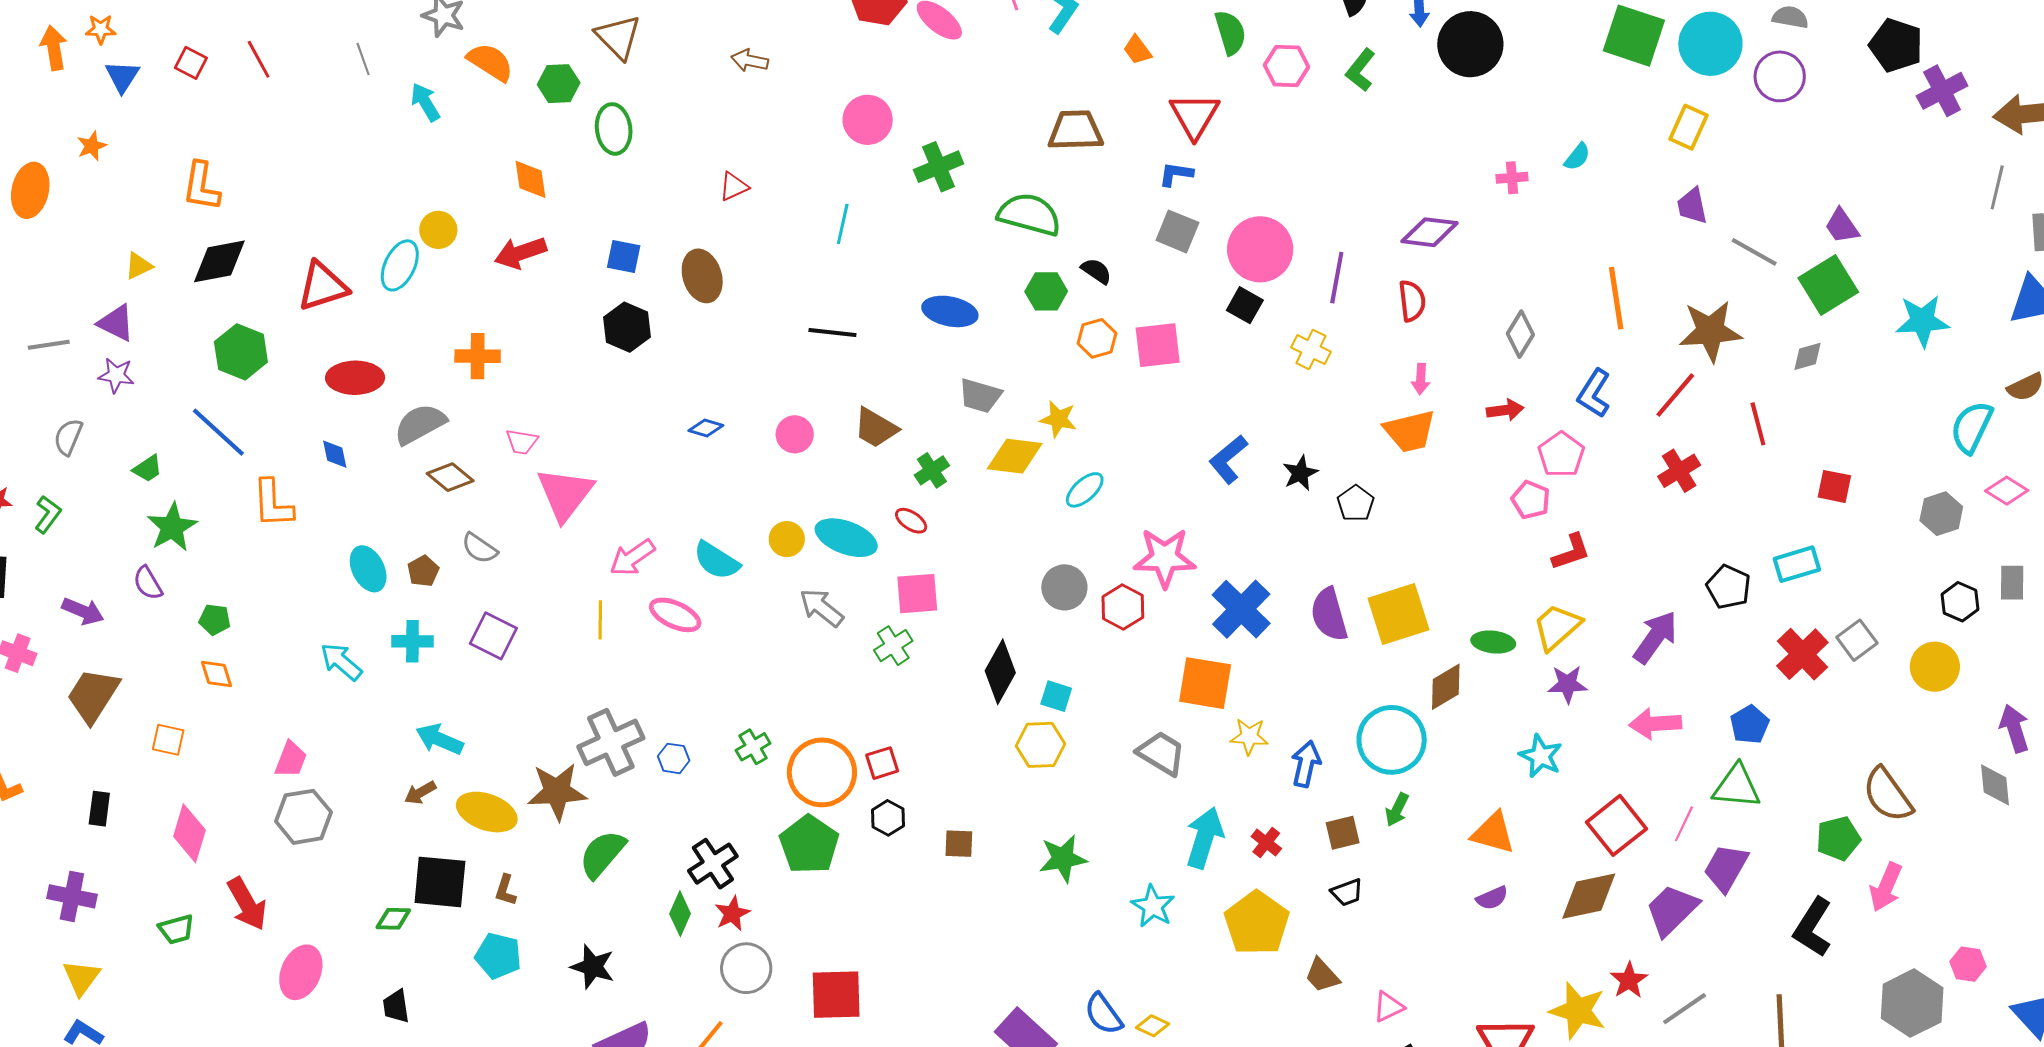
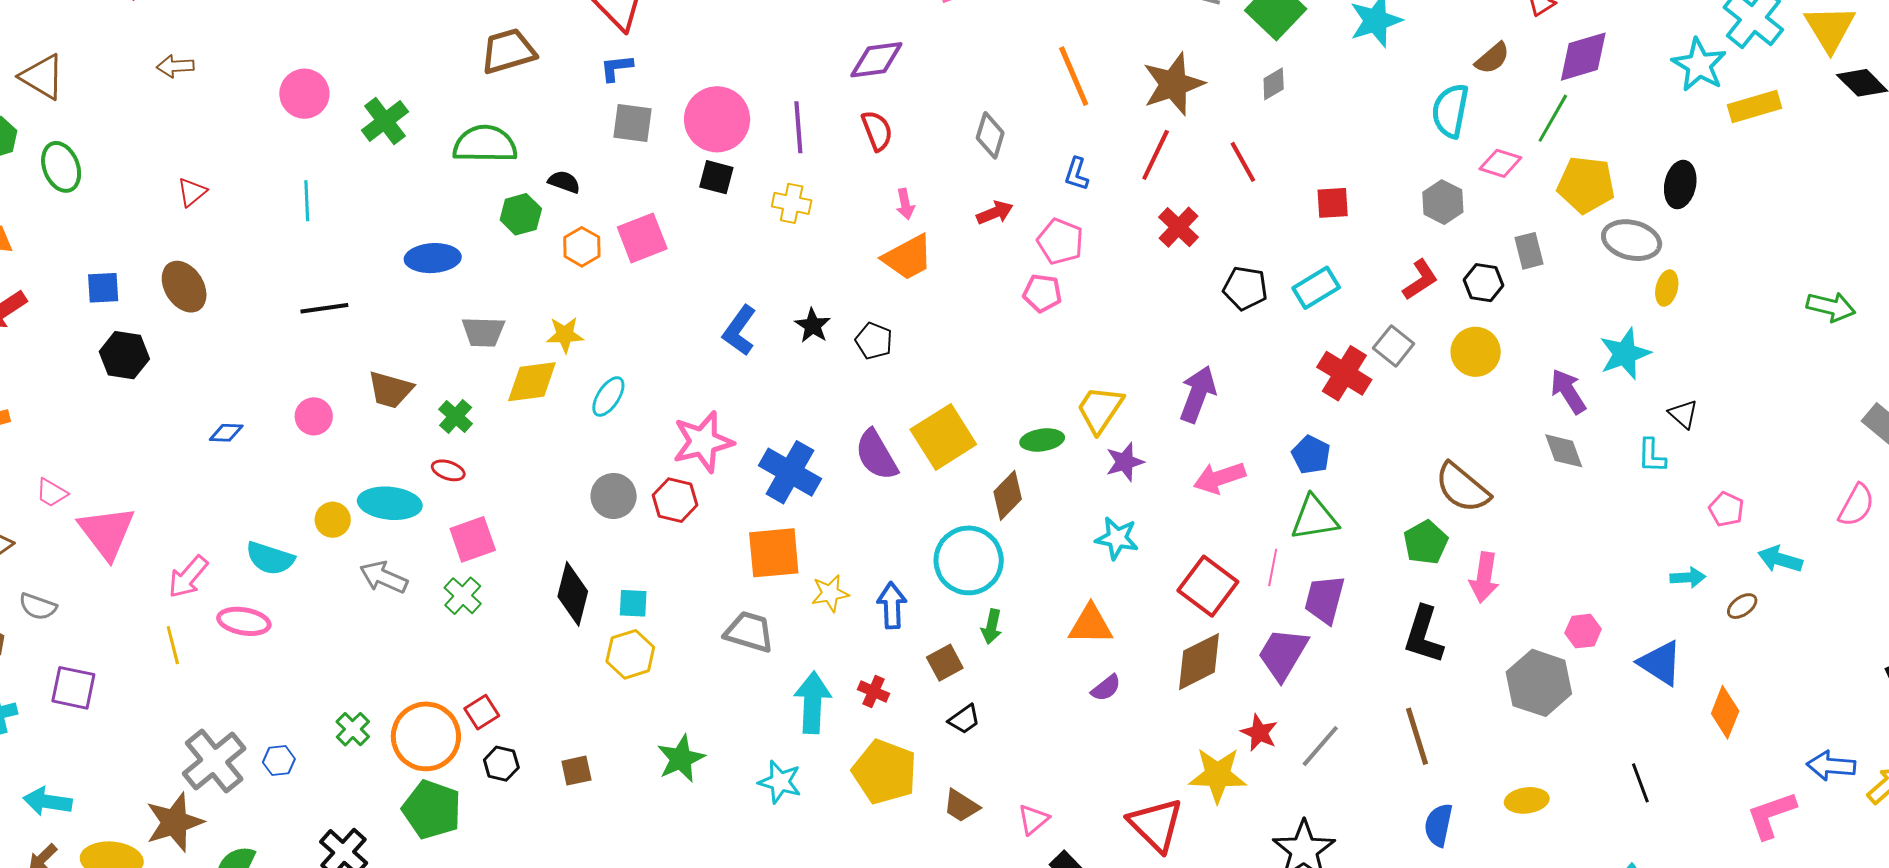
blue L-shape: (1594, 393) -> (1077, 174), size x0.7
pink trapezoid: (522, 442) -> (52, 493), turned 36
red L-shape: (1571, 552) -> (1420, 280), moved
black pentagon: (1728, 587) -> (1245, 288), moved

